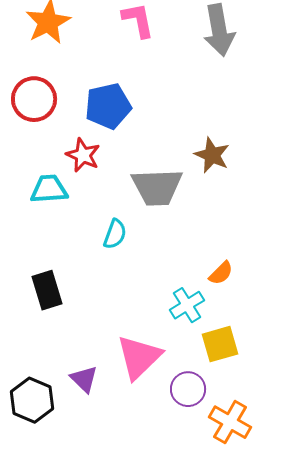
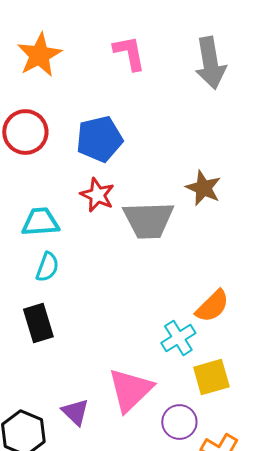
red star: (83, 155) -> (97, 195), moved
cyan semicircle: (115, 234) -> (47, 267), moved
orange semicircle: (221, 273) -> (212, 306), size x1.4

